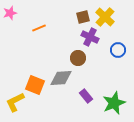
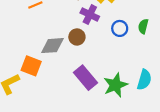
gray diamond: (61, 78) -> (52, 46), moved
purple rectangle: (86, 96) -> (86, 78), size x1.6

